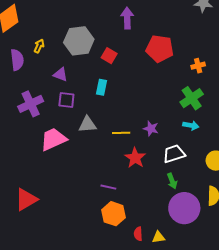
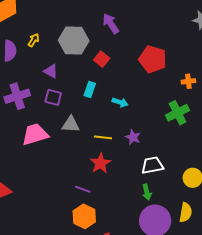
purple arrow: (127, 18) -> (111, 24), moved, turned -40
cyan arrow: (191, 125) -> (120, 102), moved
red star: (135, 158) -> (100, 163), moved

